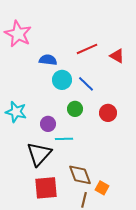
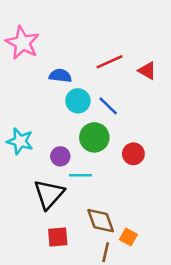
green circle: (75, 109) -> (94, 137), size x1.5
red circle: (108, 113) -> (133, 154), moved
red square: (46, 188) -> (58, 237), size x0.7

